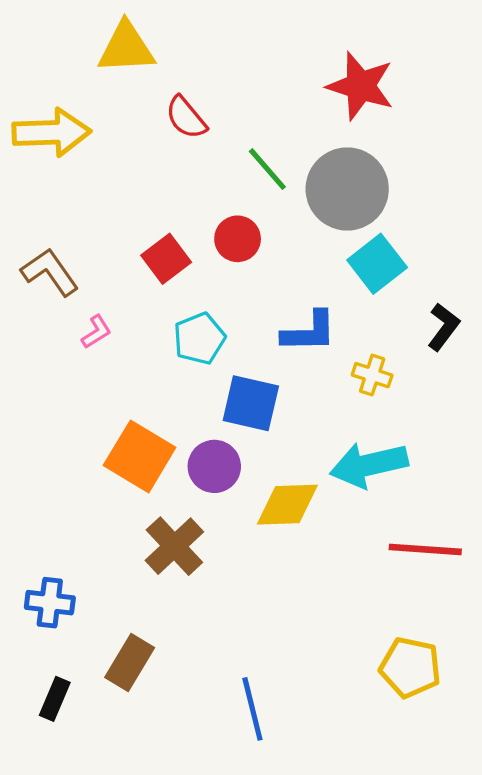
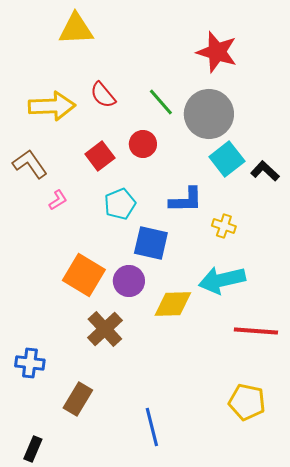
red semicircle: (186, 118) -> (103, 95), moved
yellow arrow: (51, 133) -> (52, 106), moved
black L-shape: (444, 327) -> (265, 171), moved, turned -84
black rectangle: (55, 699) -> (33, 449), moved

